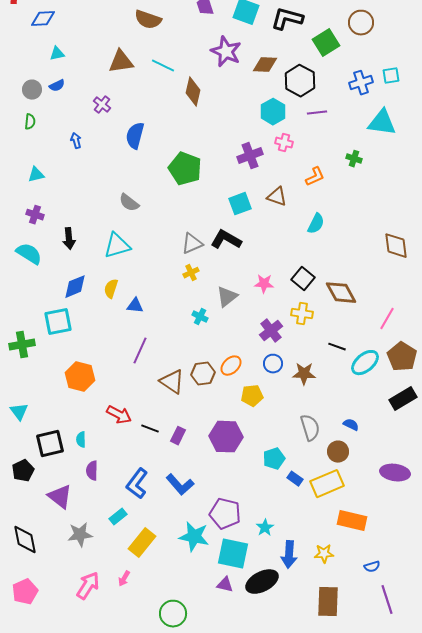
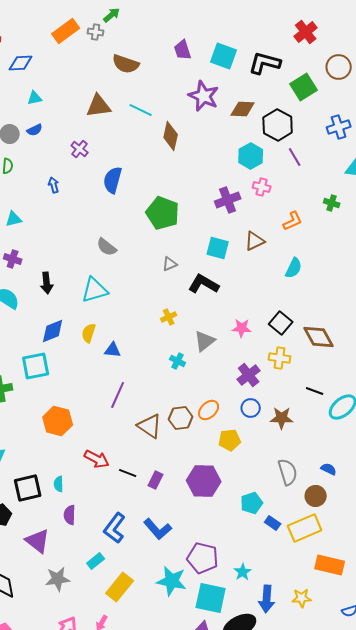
purple line: (317, 113) -> (295, 157), turned 66
brown triangle: (277, 197) -> (255, 241), turned -45
cyan square: (240, 204) -> (218, 248), turned 35
gray triangle: (192, 244) -> (170, 264), moved, size x0.7

